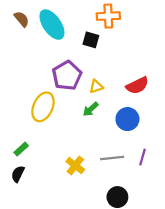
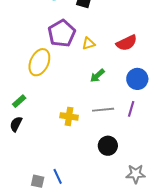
green arrow: (91, 109) -> (97, 76), moved
blue circle: (127, 119) -> (137, 79), moved
yellow cross: (75, 165) -> (69, 116), turned -30

